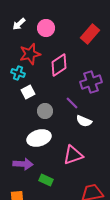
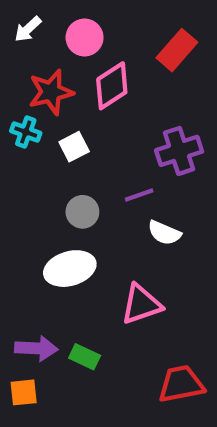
pink diamond: (59, 65) -> (112, 86), moved
white square: (28, 92) -> (74, 147), moved
purple line: (72, 103) -> (139, 195), turned -64
purple arrow: (23, 164) -> (36, 348), moved

